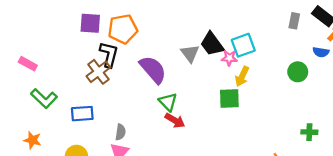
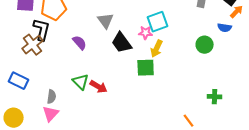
black trapezoid: (212, 44) -> (122, 43), moved
gray triangle: (190, 53) -> (106, 21), moved
purple semicircle: (153, 70) -> (80, 43), size x0.6
green triangle: (168, 102) -> (81, 82), moved
blue rectangle: (82, 114) -> (19, 81), turned 30

